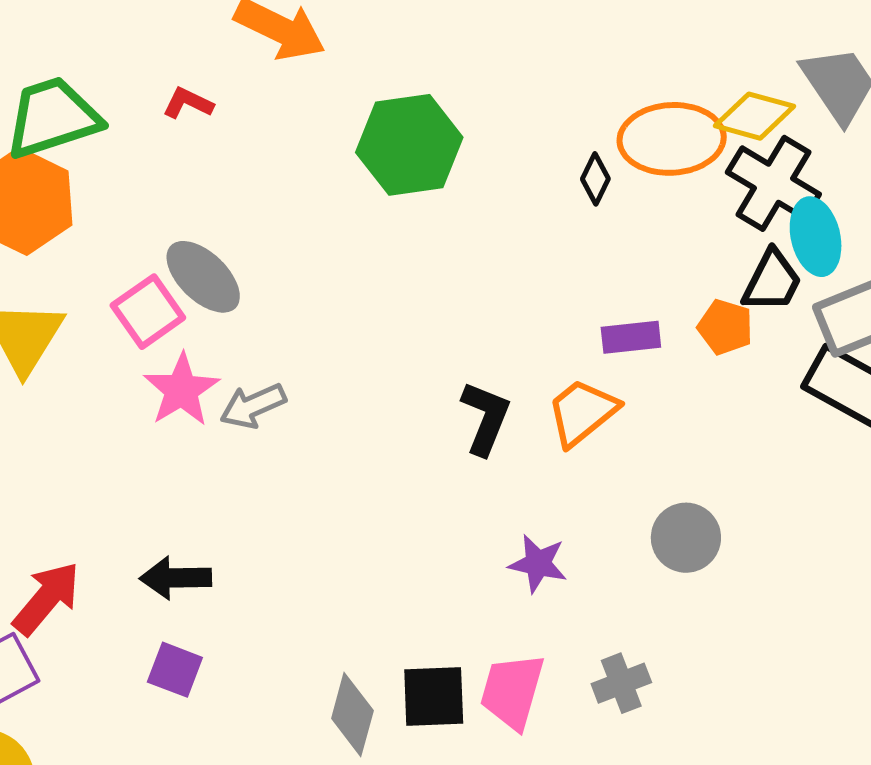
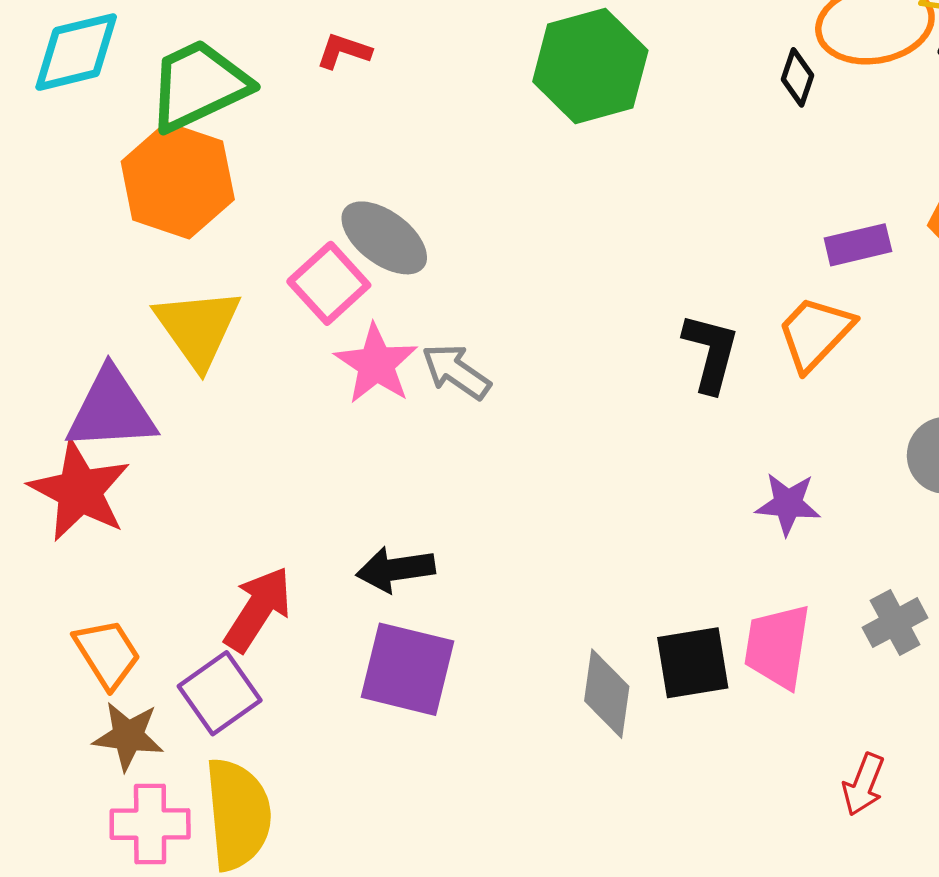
gray arrow: (253, 406) -> (456, 371), turned 66
purple square: (175, 670) -> (407, 669), size x1.6

